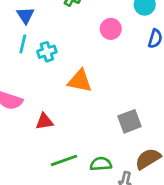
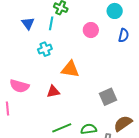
cyan line: (23, 44) -> (51, 23), moved
red triangle: (44, 122) -> (53, 91), moved

